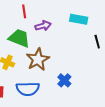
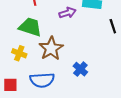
purple arrow: (43, 26) -> (68, 13), moved

